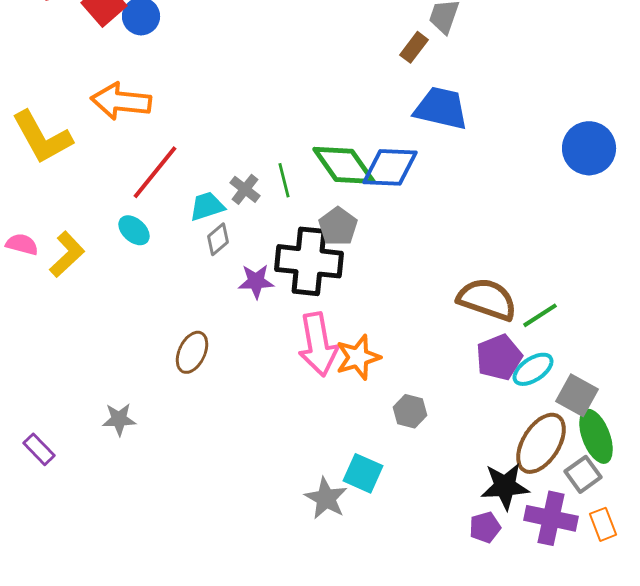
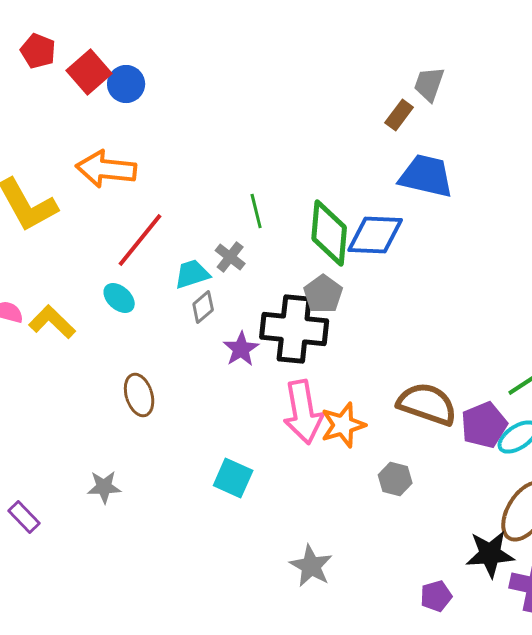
green diamond: (344, 165) -> (329, 233), turned 40
green line: (284, 180) -> (256, 211), moved
yellow L-shape: (67, 254) -> (52, 322), turned -93
purple star: (256, 281) -> (241, 349), turned -30
brown semicircle: (487, 299) -> (427, 404), moved
brown ellipse: (192, 352) -> (139, 395), moved, turned -42
cyan square: (363, 473) -> (233, 478), moved
purple pentagon: (485, 527) -> (436, 596), moved

